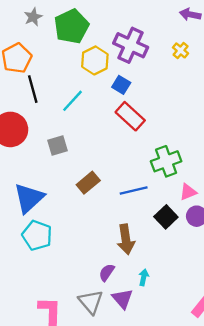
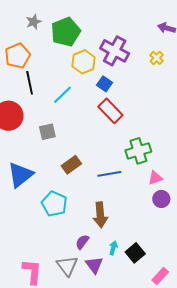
black square: (166, 217) -> (135, 253), moved
cyan pentagon: (37, 235) -> (54, 204), moved

